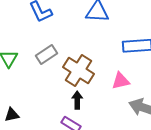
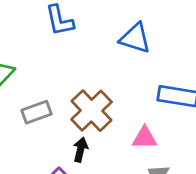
gray rectangle: (47, 54) -> (36, 112), moved

